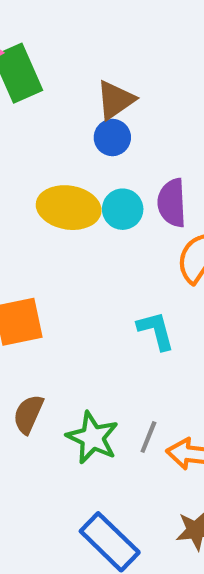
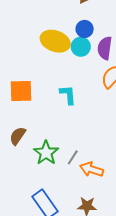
blue circle: (112, 138) -> (85, 29), moved
cyan L-shape: (156, 331) -> (68, 95), moved

